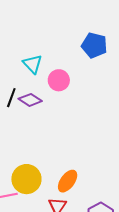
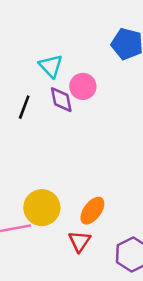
purple diamond: (30, 100) -> (61, 100), moved, turned 45

